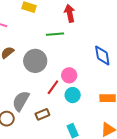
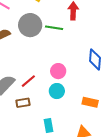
gray circle: (35, 61) -> (30, 25), moved
red line: (53, 87) -> (28, 81), moved

